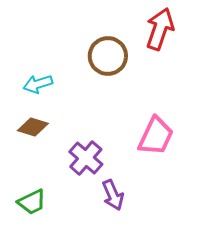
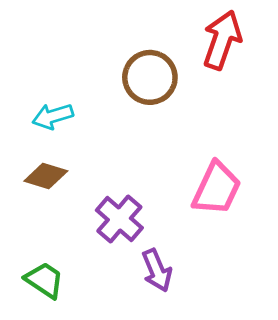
green trapezoid: (32, 202) -> (44, 280), turned -120

